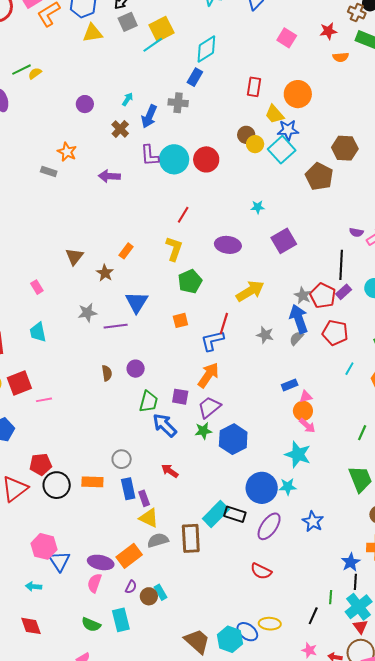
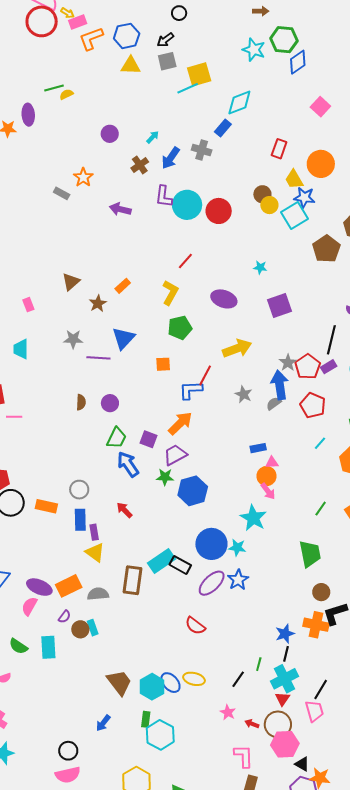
blue star: (313, 521) -> (238, 580), moved
gray semicircle: (158, 540) -> (98, 594), moved

